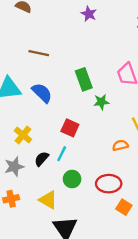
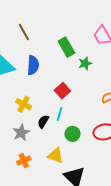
brown line: (39, 53) -> (24, 32), turned 60
blue semicircle: (42, 93) -> (33, 65), turned 60
red square: (70, 128) -> (62, 91), turned 35

